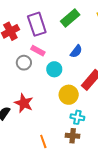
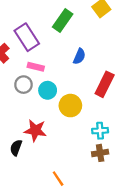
cyan circle: (54, 69) -> (48, 90), moved
yellow circle: (69, 95) -> (70, 106), moved
orange line: (43, 141) -> (58, 179), moved

